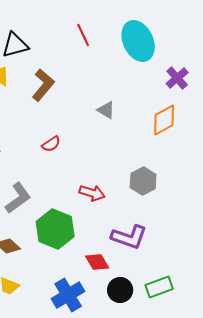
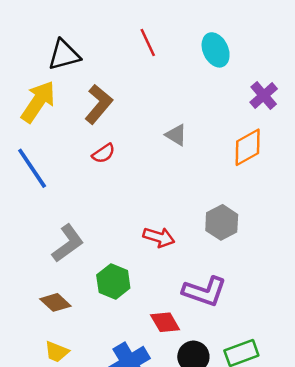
cyan ellipse: (138, 41) -> (216, 50), size x0.7
red semicircle: (51, 144) -> (103, 153), moved
green hexagon: (55, 229) -> (113, 282), size x0.7

